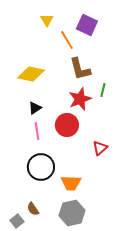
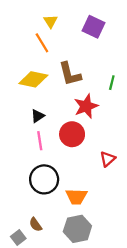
orange line: (67, 40) -> (42, 43), moved
brown L-shape: (80, 69) -> (70, 74), moved
green line: (103, 90) -> (112, 83), moved

